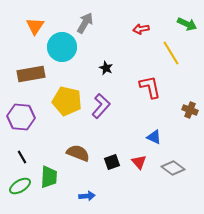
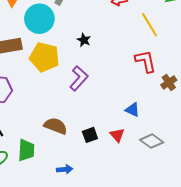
red L-shape: (150, 87) -> (146, 61), moved
yellow pentagon: (67, 101) -> (44, 57), moved
brown cross: (190, 110) -> (169, 82), turned 35

